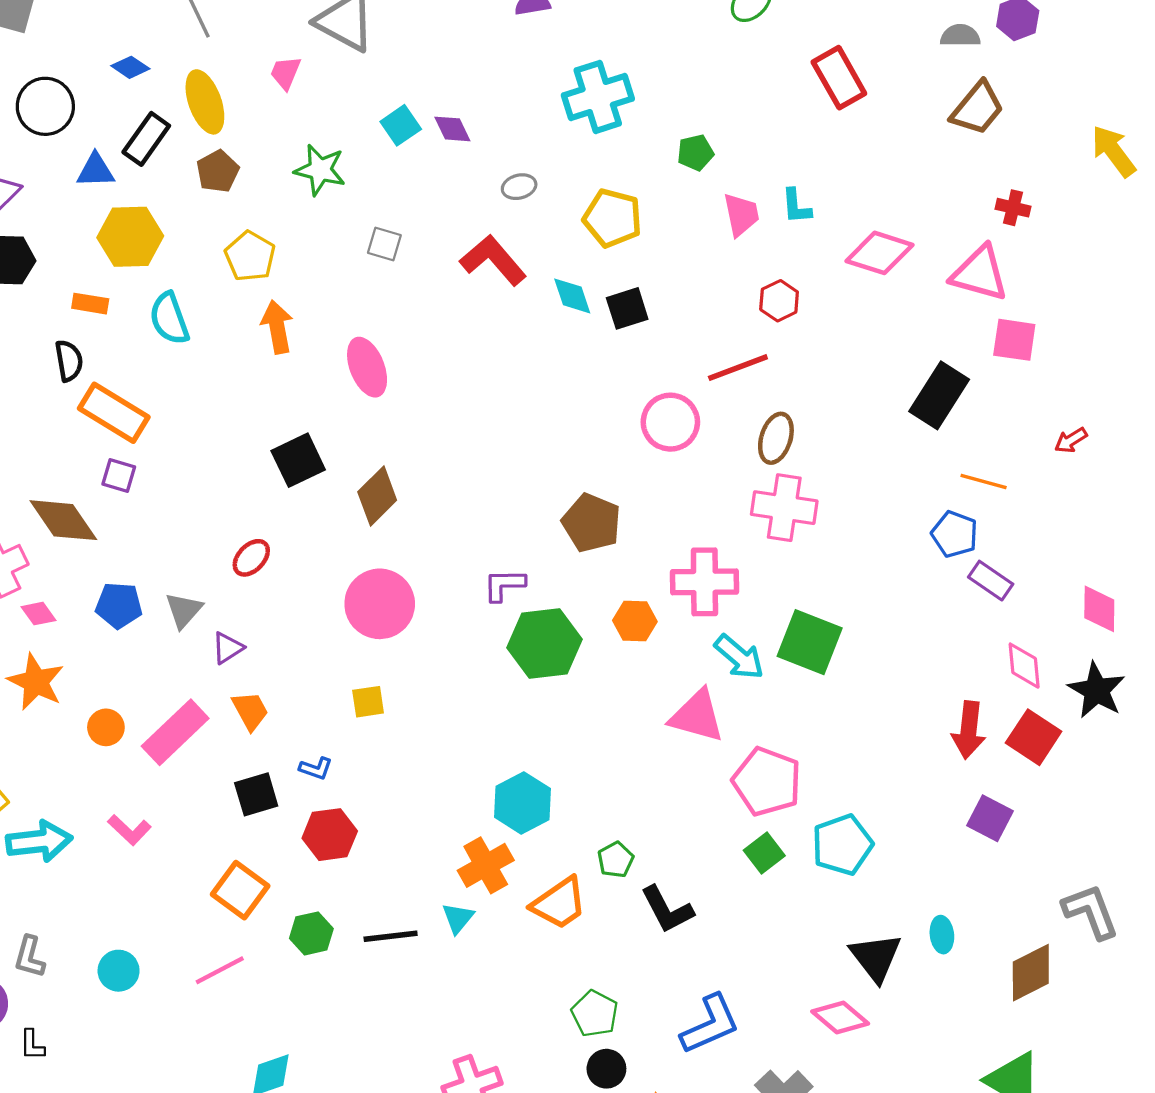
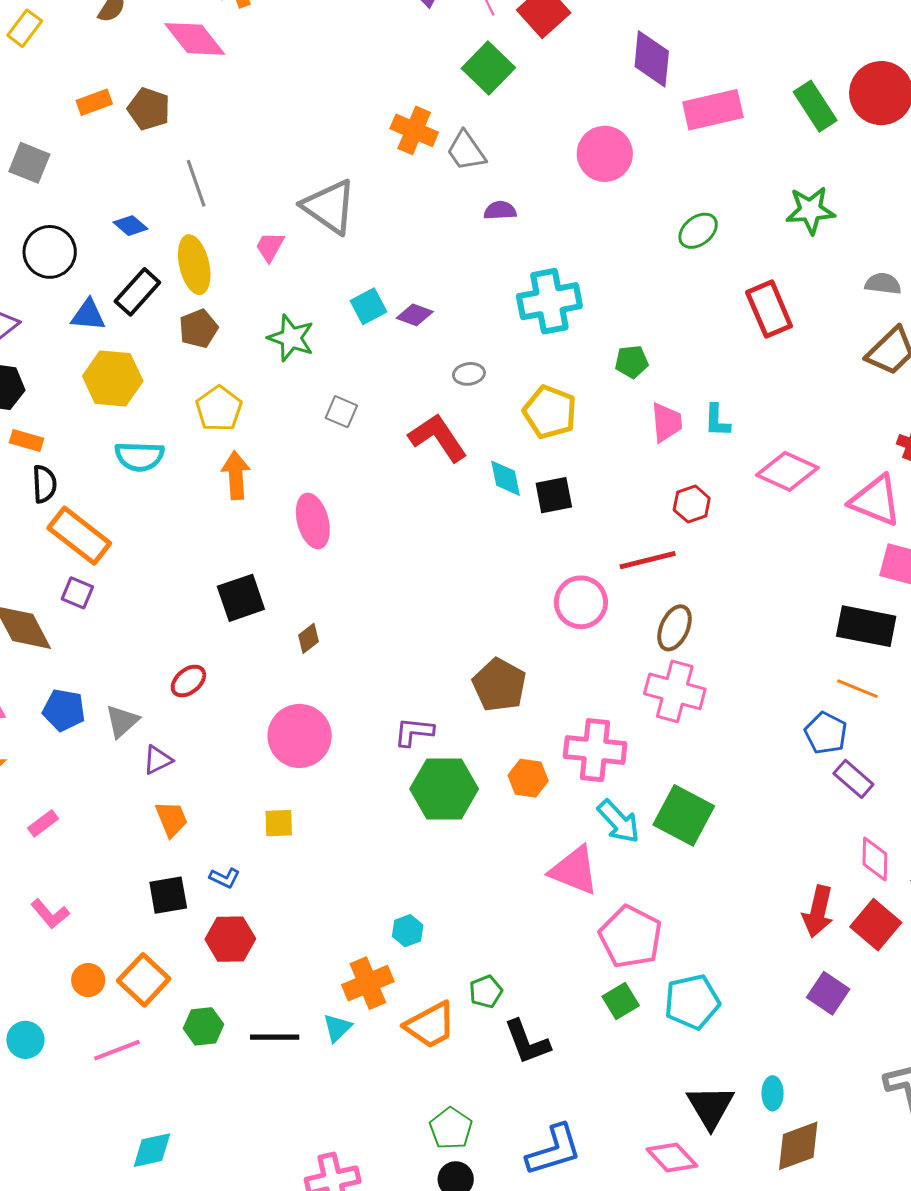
purple diamond: (452, 129) -> (415, 315), turned -51
orange rectangle: (90, 304) -> (27, 440), moved
cyan semicircle: (169, 318) -> (139, 456), turned -75
black rectangle: (939, 395) -> (866, 626), moved, turned 62
brown diamond: (377, 496) -> (309, 638), size x0.6
orange circle: (106, 727) -> (88, 980), moved
pink rectangle: (175, 732) -> (43, 823), moved, size x0.5
cyan hexagon: (522, 803) -> (408, 931), size x0.6
brown diamond: (1031, 973) -> (798, 1146), moved

